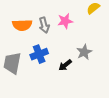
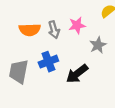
gray star: (84, 52) -> (98, 45), moved
black arrow: (65, 65) -> (77, 74), size x1.5

